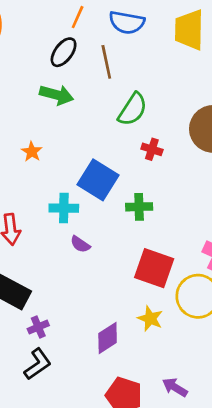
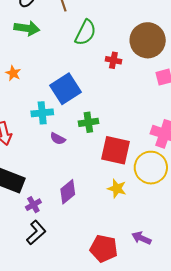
red cross: (152, 149) -> (113, 60), moved
blue square: (98, 180) -> (66, 89), turned 32
green cross: (139, 207) -> (88, 122), moved
purple diamond: (108, 338) -> (68, 192), moved

